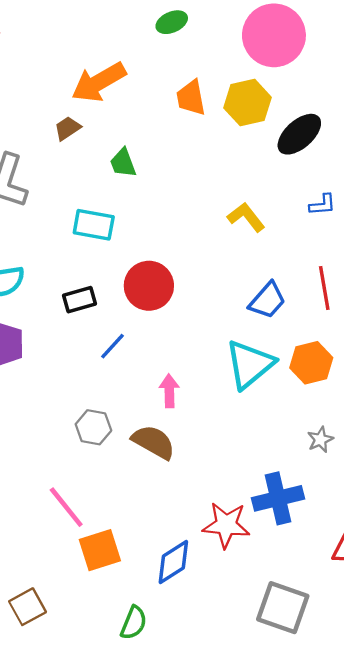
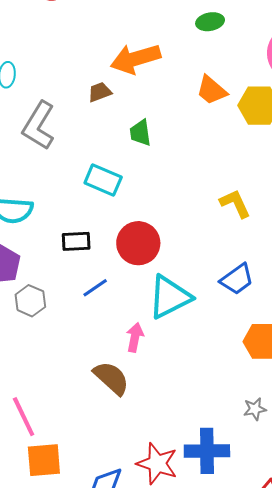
orange trapezoid: (191, 98) -> (212, 90), turned -52
cyan triangle: (250, 364) -> (170, 297), moved
gray hexagon: (93, 427) -> (30, 301), moved

